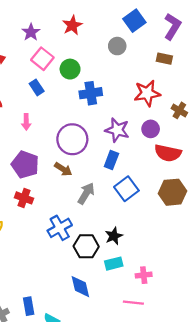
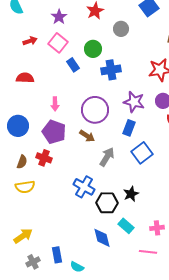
gray circle: (117, 46) -> (121, 29), moved
pink square: (42, 59) -> (58, 43), moved
blue rectangle: (37, 87) -> (73, 65), moved
pink arrow: (26, 122) -> (55, 104), moved
red cross: (24, 198) -> (44, 158), moved
blue cross: (60, 228) -> (84, 187), turned -30
cyan rectangle: (114, 264) -> (126, 226), moved, turned 56

